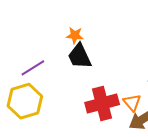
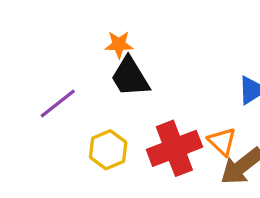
yellow hexagon: (25, 101) -> (108, 150), moved, size x0.7

